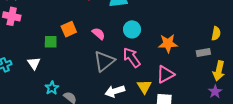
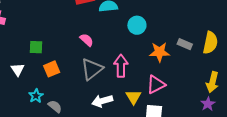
orange square: (69, 29) -> (52, 69), moved
cyan circle: (132, 29) -> (137, 25), moved
yellow semicircle: (216, 33) -> (210, 43), size x1.5
gray rectangle: (203, 52) -> (185, 44), moved, turned 32
pink arrow: (132, 58) -> (121, 66), turned 35

